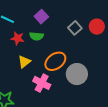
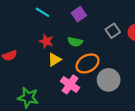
green semicircle: (36, 36) -> (75, 42), moved
red star: (18, 38) -> (46, 41), moved

